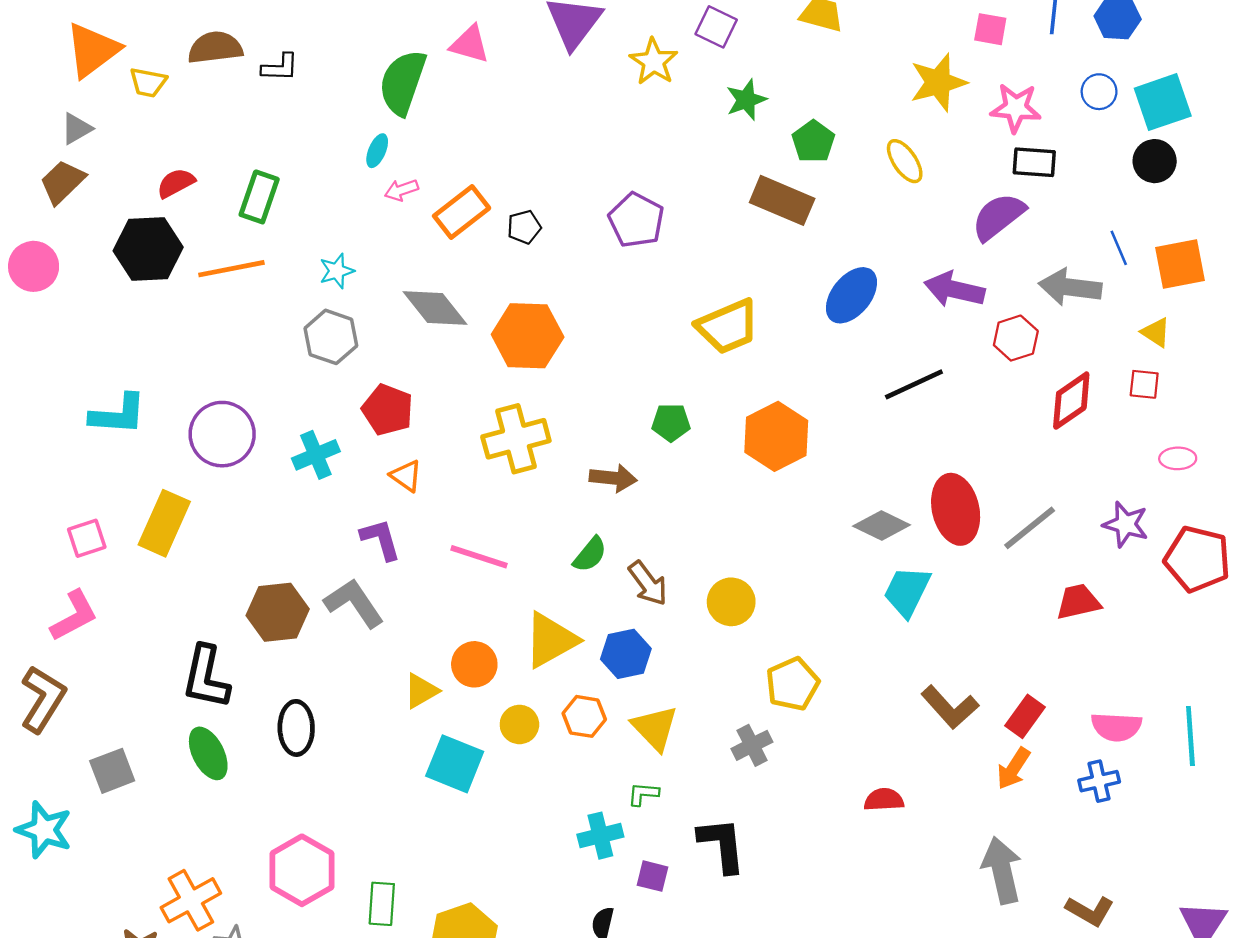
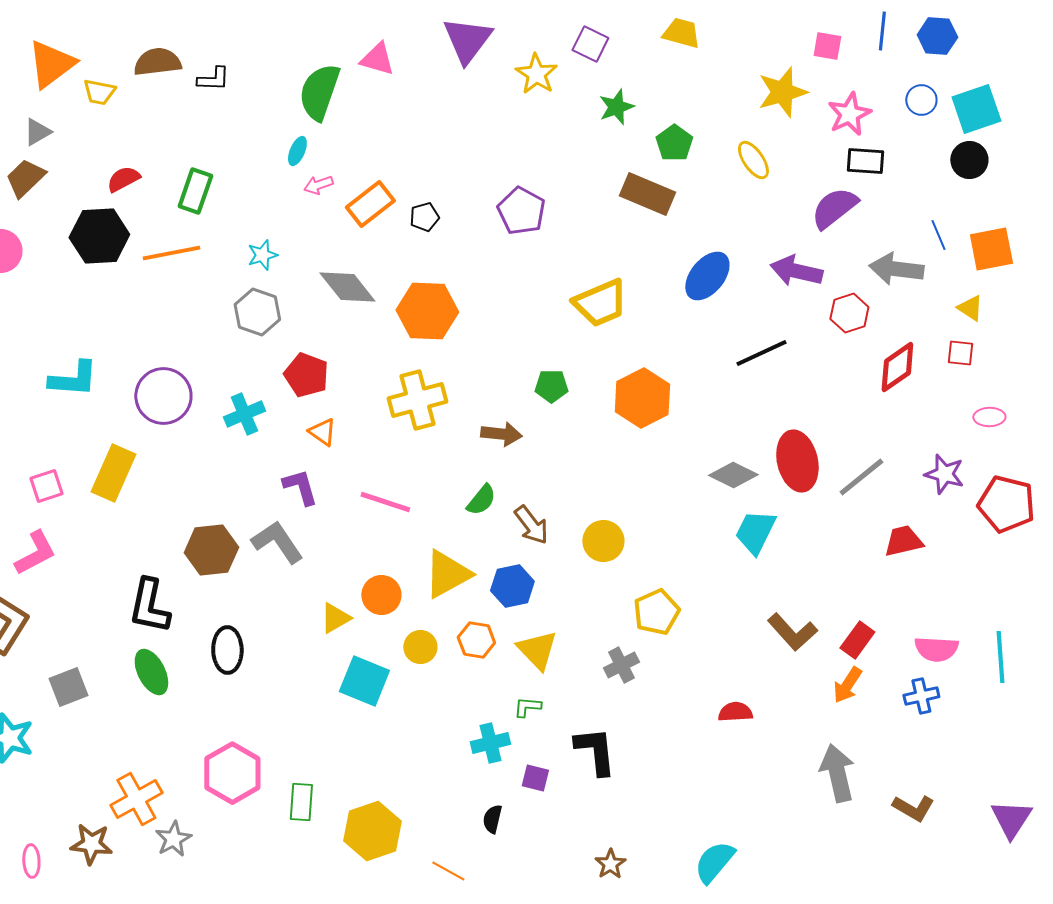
pink star: (1016, 108) -> (849, 114), turned -30

